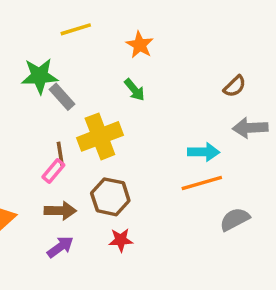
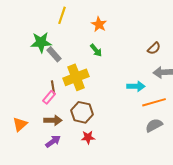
yellow line: (76, 29) -> (62, 15), turned -54
orange line: (202, 183) -> (154, 102), moved

